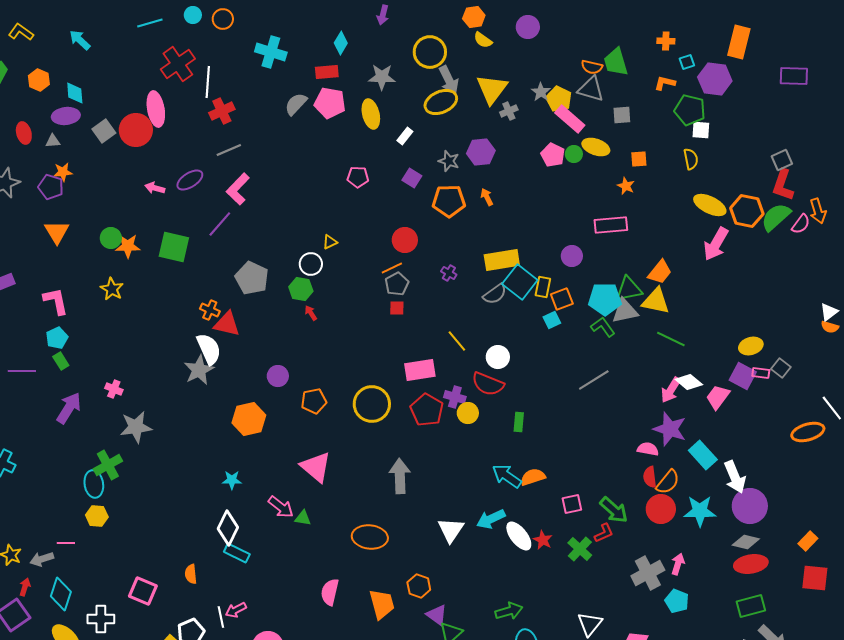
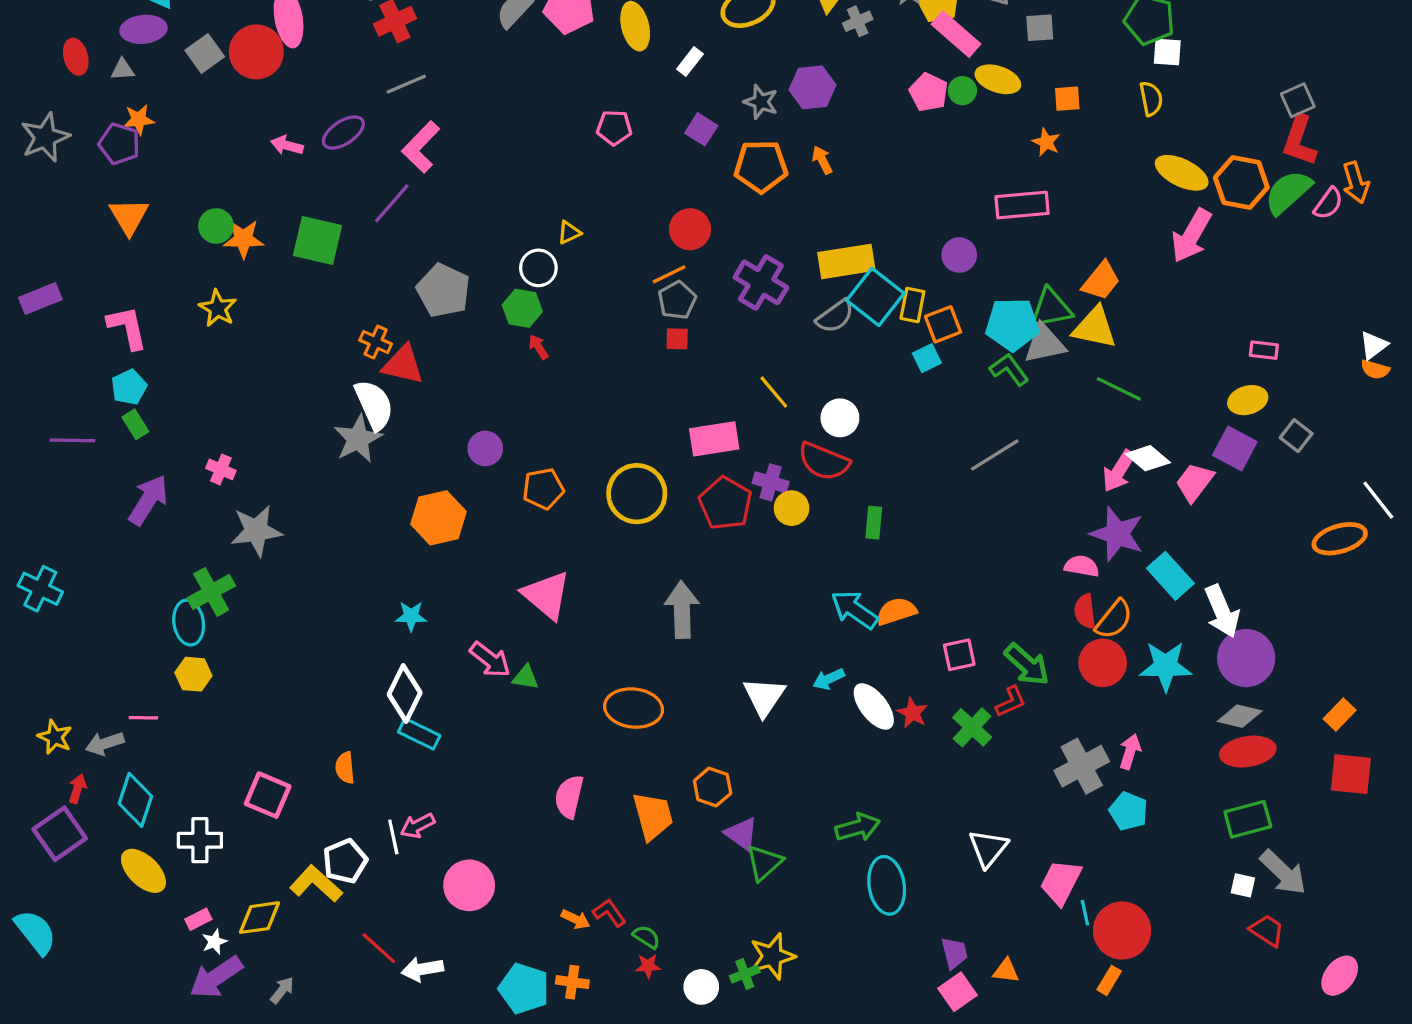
purple cross: (449, 273) -> (761, 282), size x2.0
pink rectangle: (761, 373) -> (1264, 350), moved
cyan arrow: (491, 519) -> (829, 679), size x0.7

